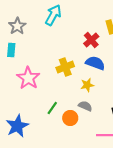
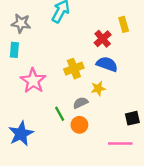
gray star: (17, 26) -> (21, 23), turned -30
gray semicircle: (85, 106) -> (81, 103), moved, turned -48
green line: (52, 108) -> (60, 114), turned -64

